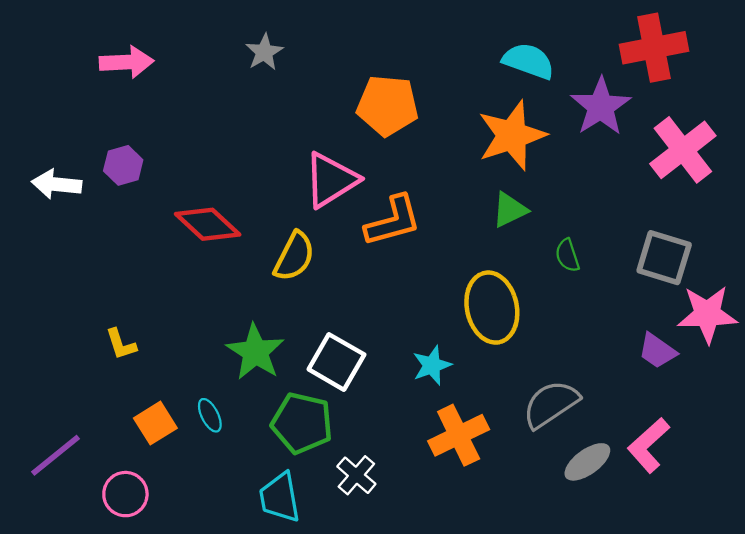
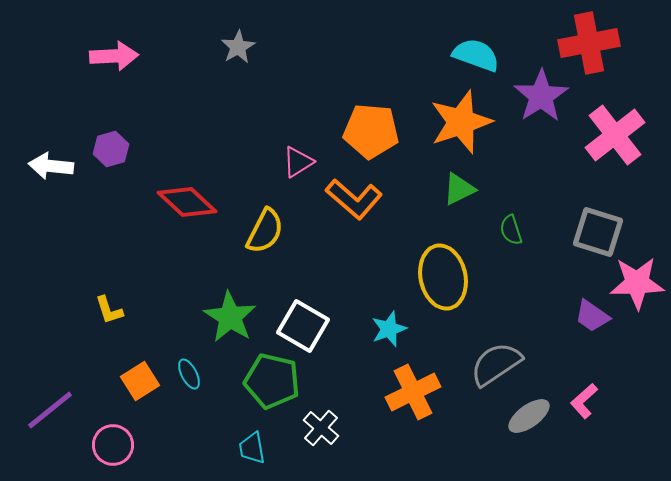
orange pentagon: (387, 105) -> (371, 131), moved
pink triangle: (331, 180) -> (298, 162), size x0.6
orange L-shape: (393, 221) -> (354, 199), turned 56
pink L-shape: (648, 445) -> (584, 401), size x0.7
cyan trapezoid: (280, 497) -> (252, 448), size x0.7

